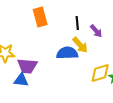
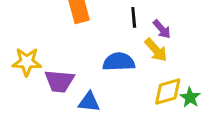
yellow arrow: (80, 45) -> (156, 50), moved
blue triangle: (21, 80) -> (89, 102), moved

